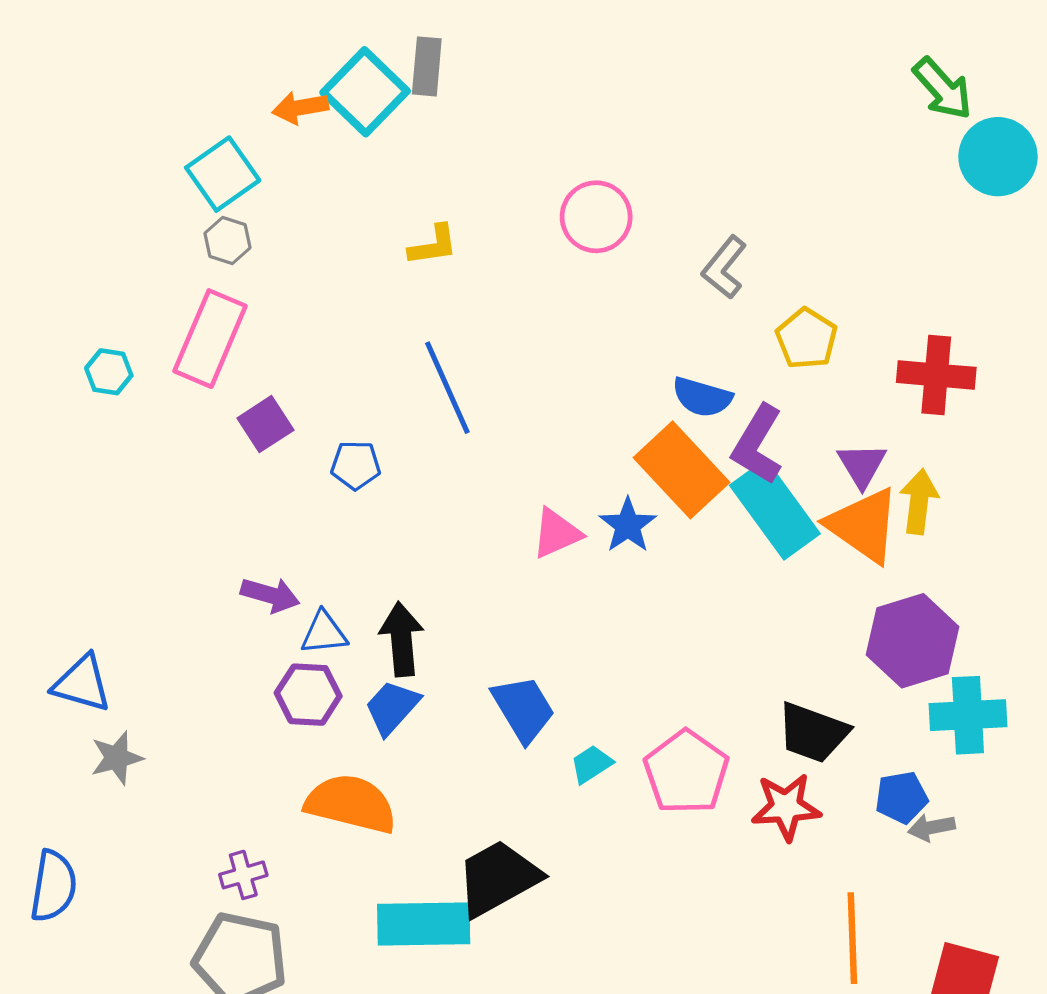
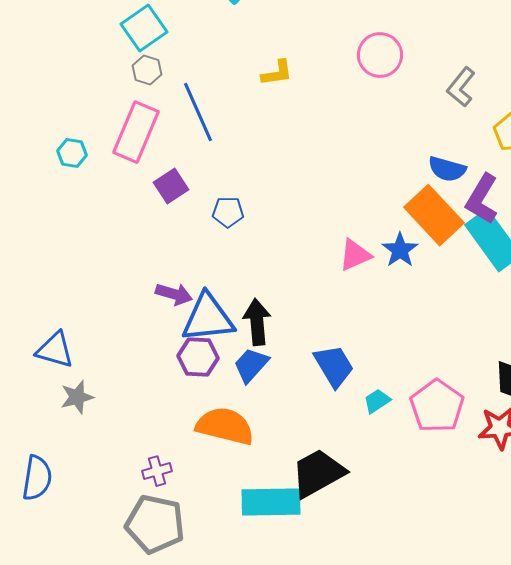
blue line: (447, 388) -> (198, 112), moved
blue triangle: (324, 633) -> (208, 318), size x1.8

